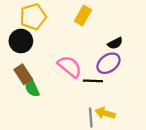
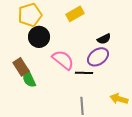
yellow rectangle: (83, 16) -> (75, 14), turned 30
black circle: (21, 41) -> (39, 37), moved
yellow arrow: (105, 113) -> (119, 99), moved

